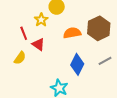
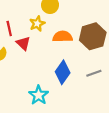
yellow star: (41, 20) -> (37, 24), moved

